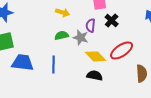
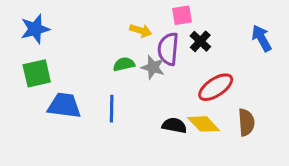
yellow arrow: (63, 12) -> (141, 31), moved
purple semicircle: (91, 25) -> (168, 49), size x1.5
yellow diamond: (96, 56) -> (203, 124), moved

